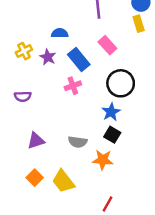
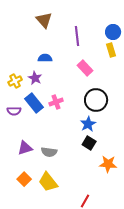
yellow cross: (24, 51) -> (15, 81), moved
blue rectangle: (79, 59) -> (34, 103), moved
gray semicircle: (78, 142) -> (49, 152), moved
orange star: (103, 160) -> (108, 164), moved

